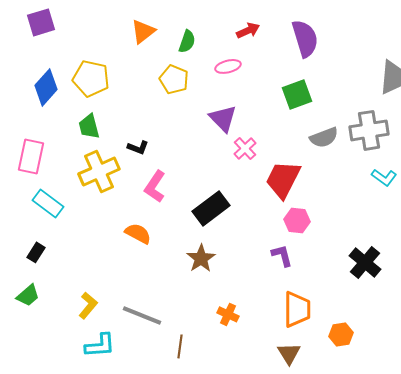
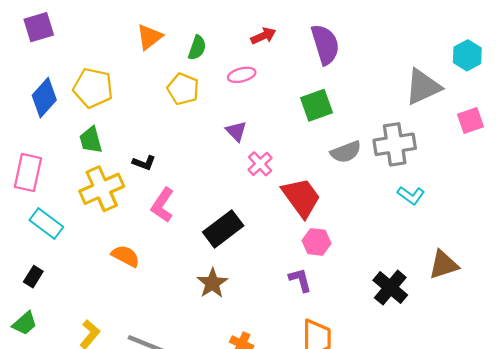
purple triangle: (223, 118) -> (236, 131), size x0.7
red trapezoid: (283, 179) -> (301, 197), turned 117
orange semicircle: (138, 233) -> (126, 256), moved

